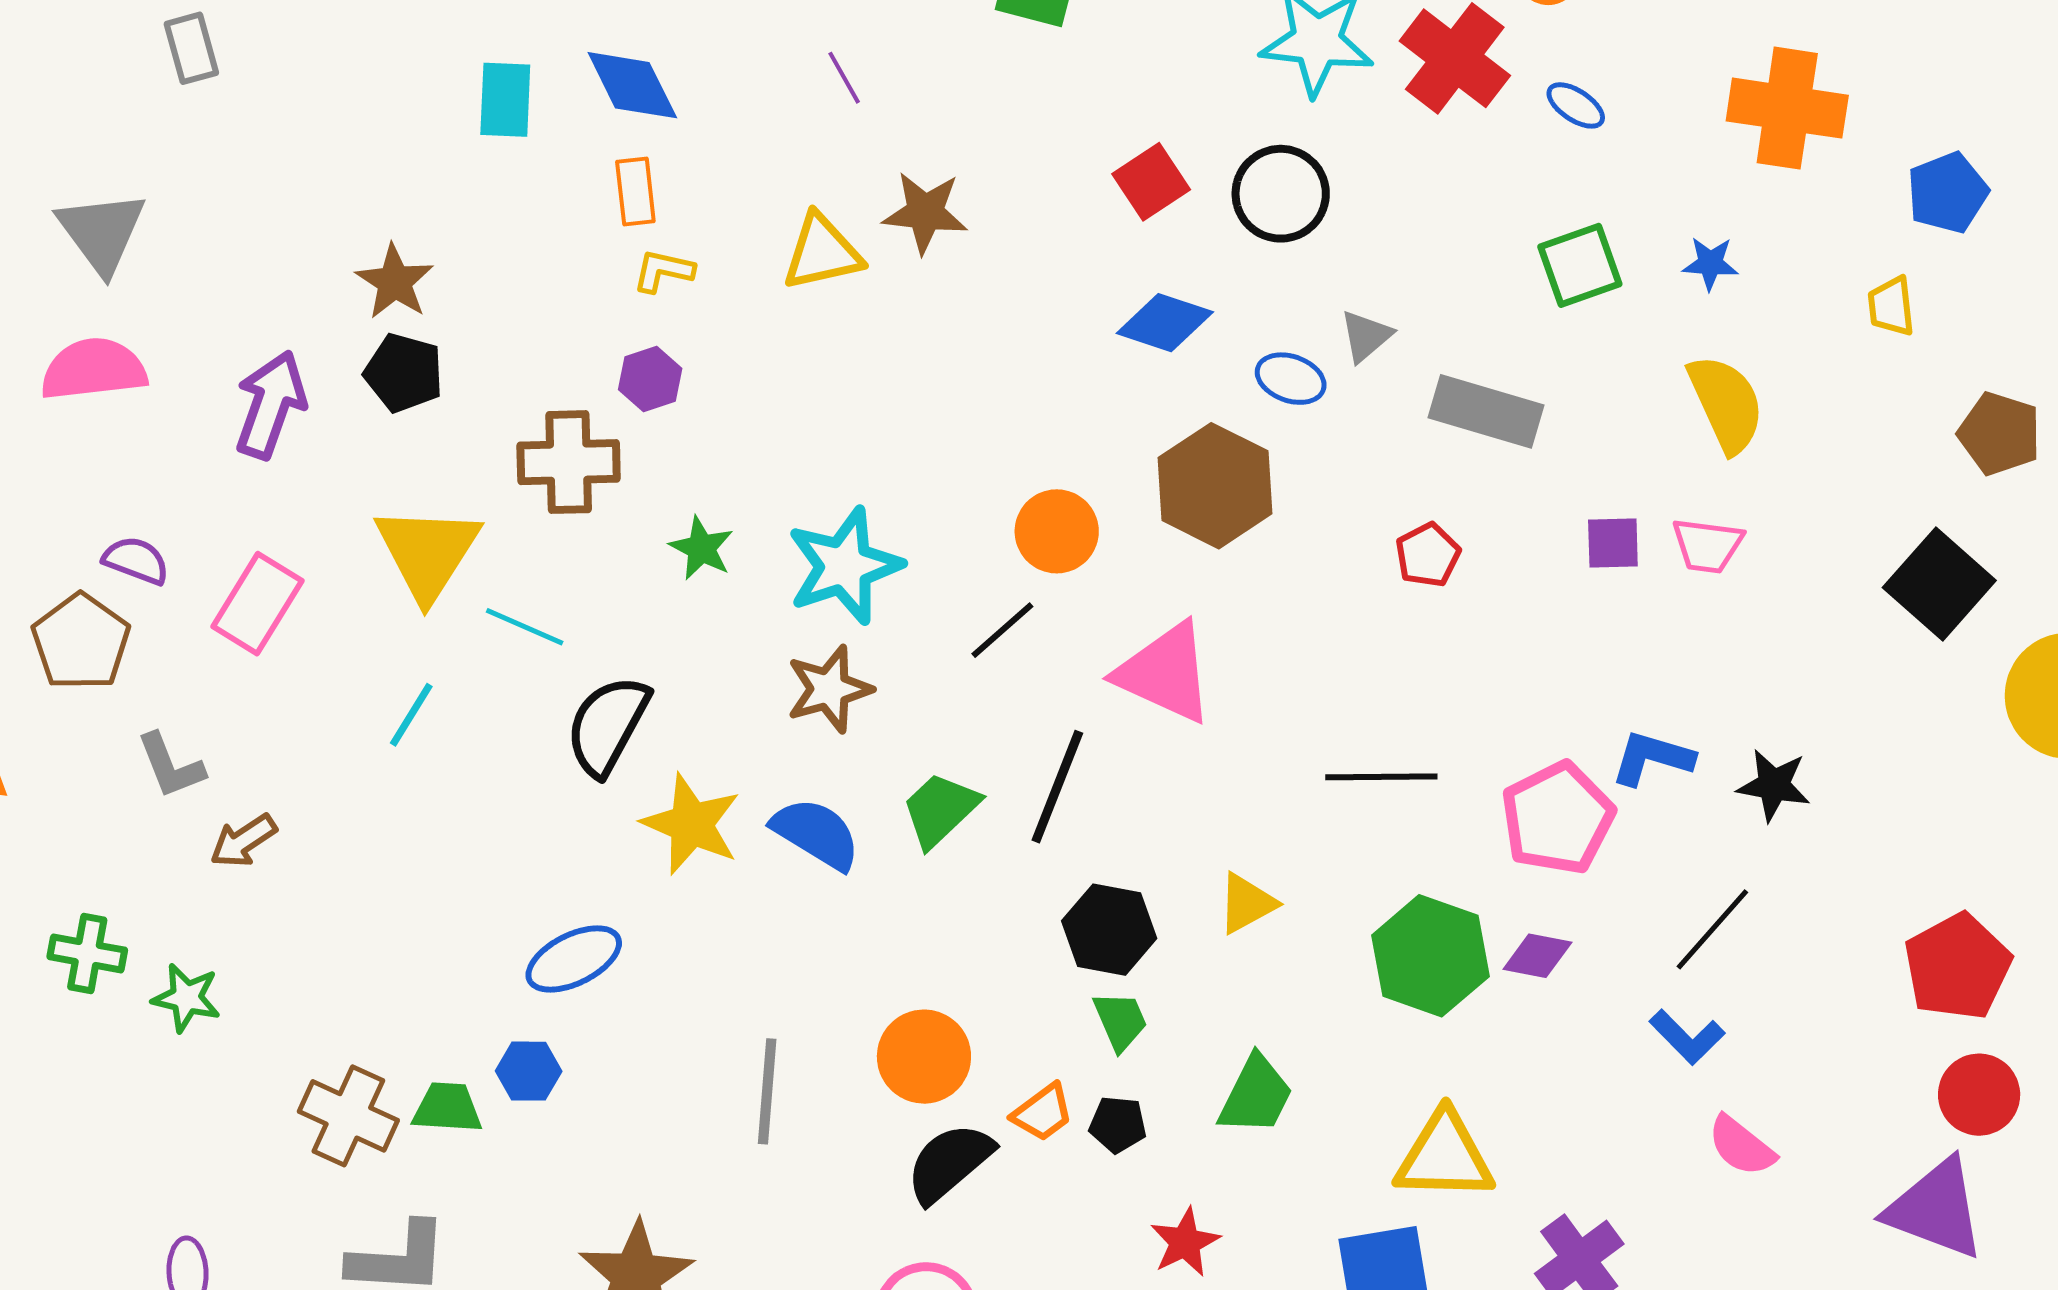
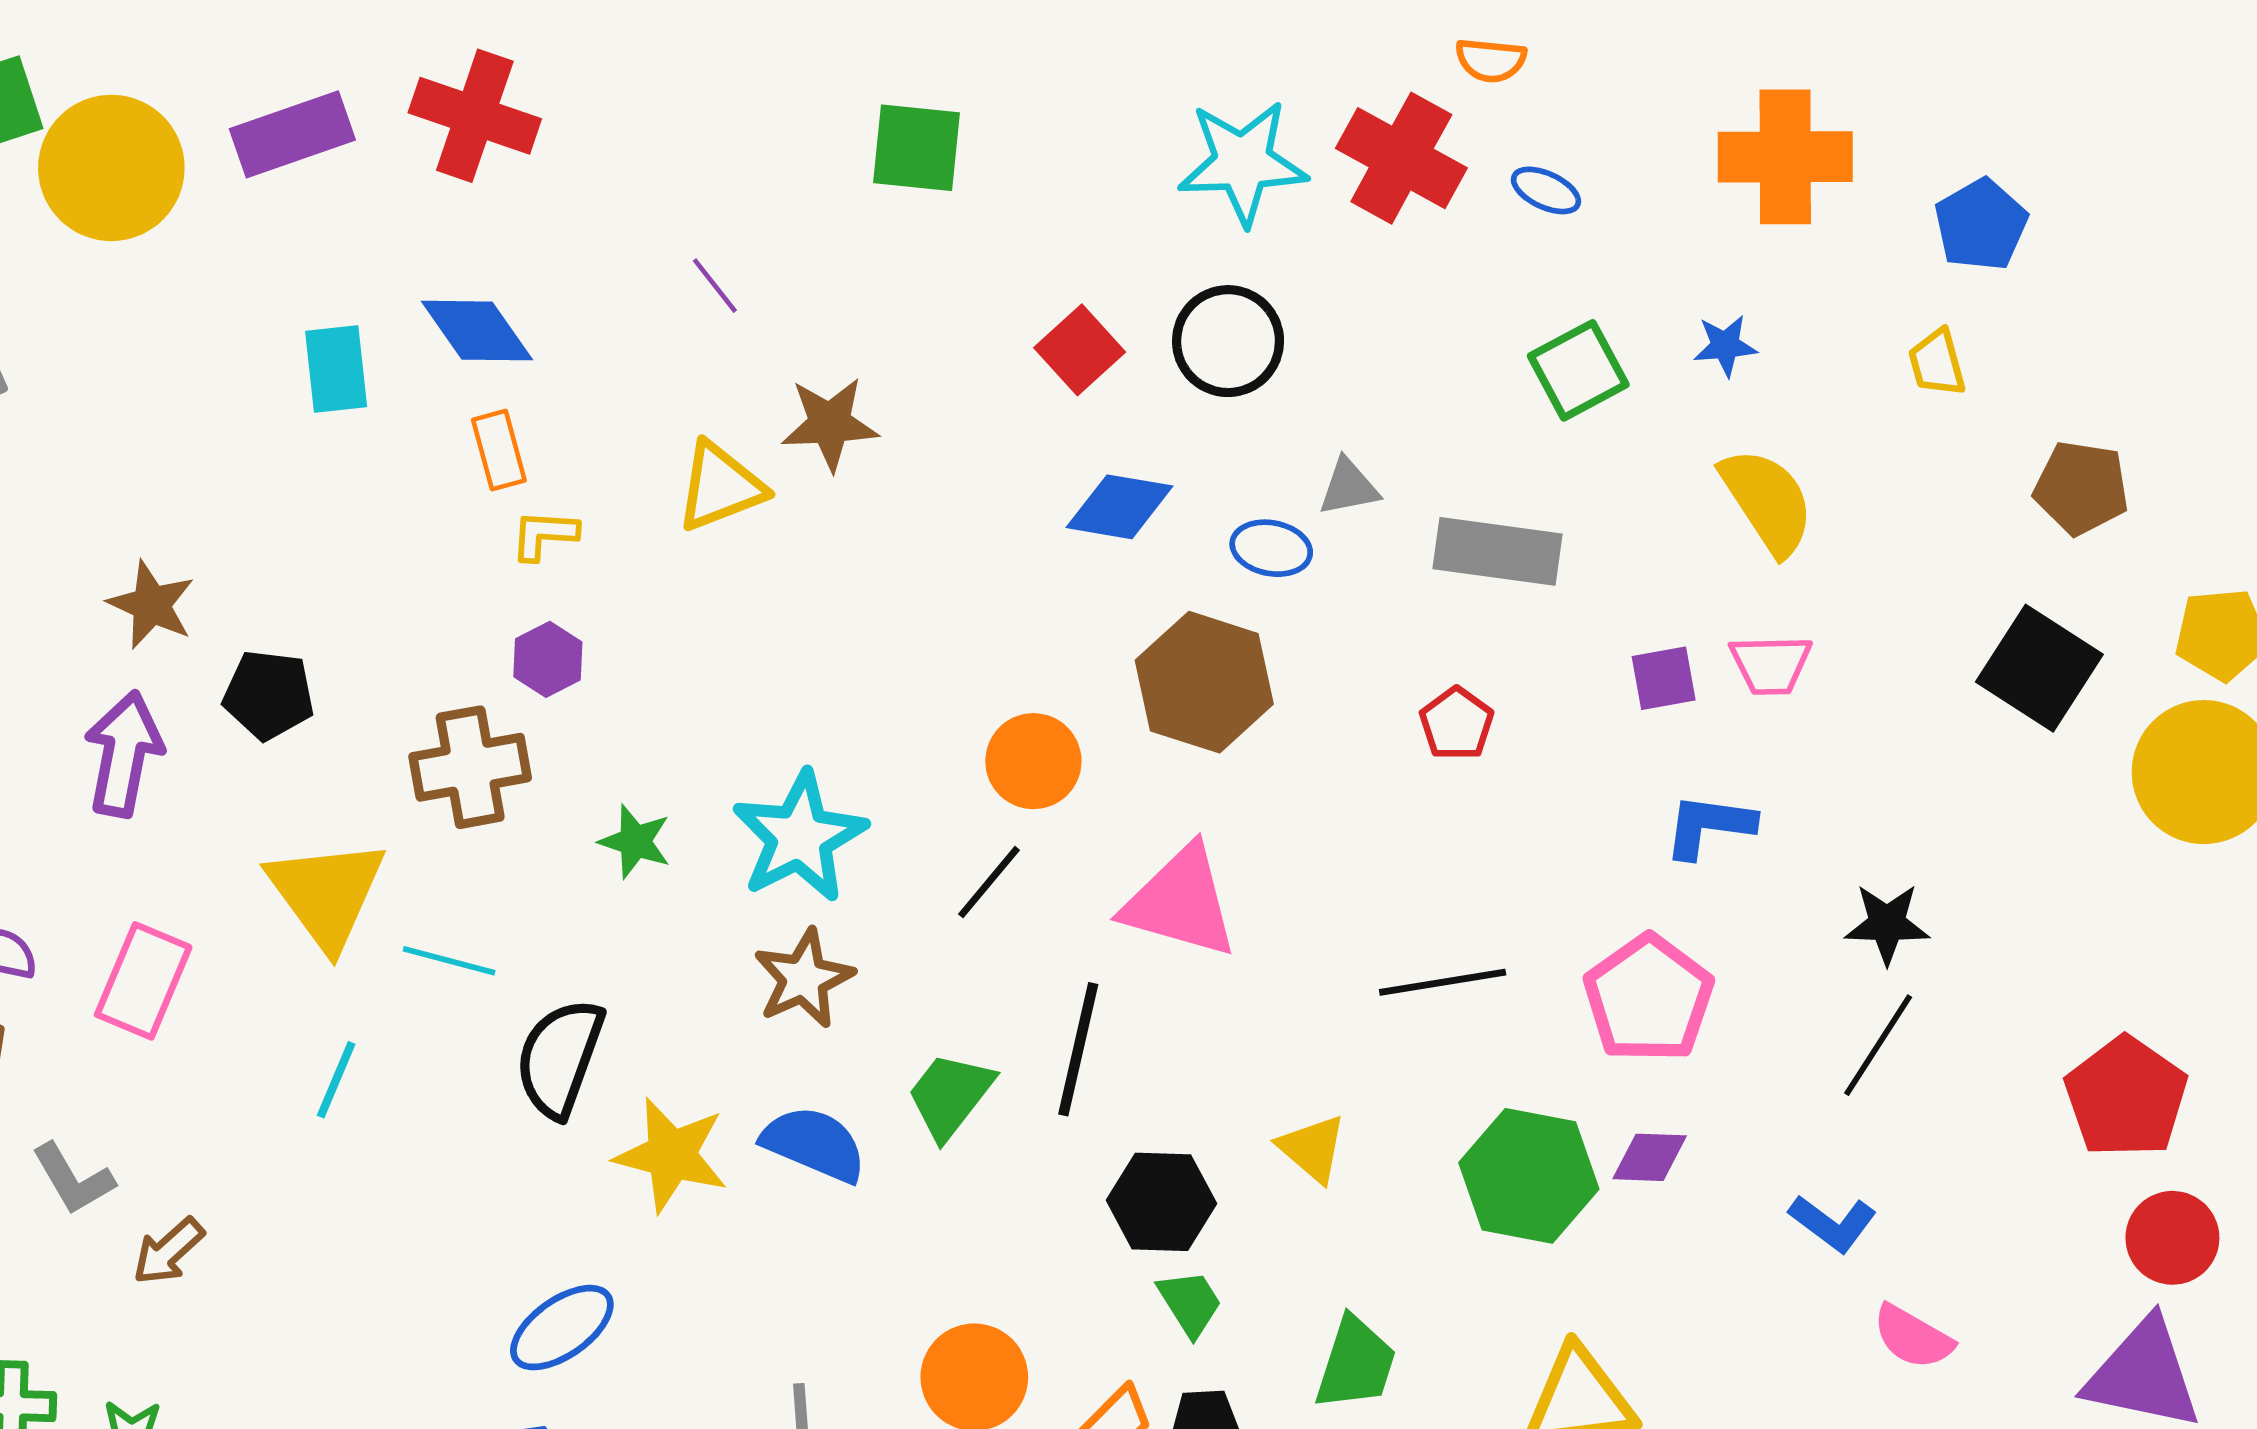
brown star: (395, 282) -> (151, 605), moved
gray triangle: (1366, 336) -> (1349, 487), turned 38
blue L-shape: (1652, 758) -> (1709, 826), moved
yellow triangle: (1247, 903) -> (1312, 1148), turned -42
black line: (1712, 929) -> (1878, 1045), moved

